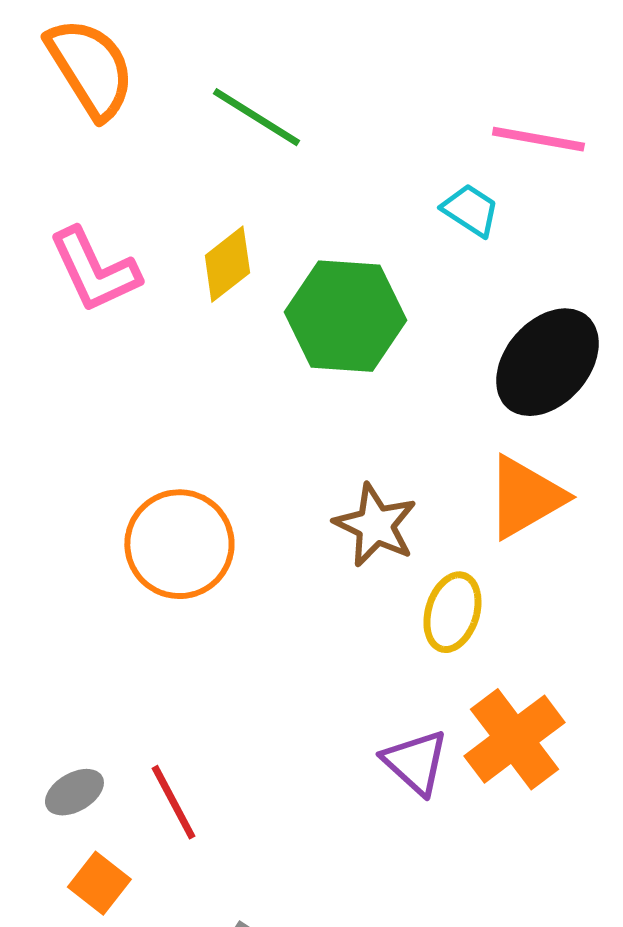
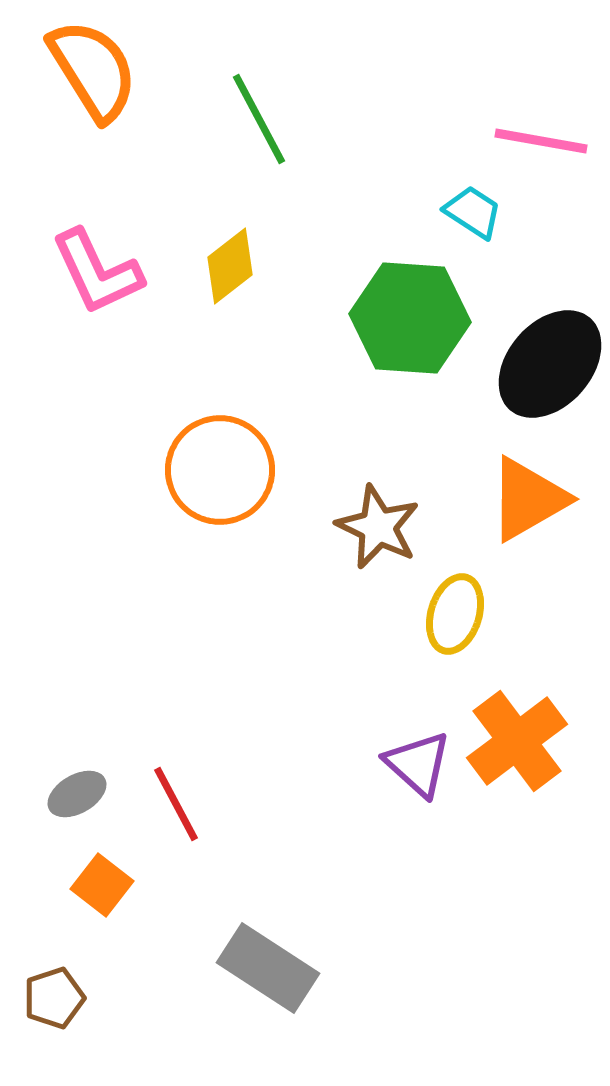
green line: (256, 117) -> (259, 119), turned 30
green hexagon: (345, 316) -> (410, 318), moved
orange circle: (179, 544) -> (220, 470), moved

